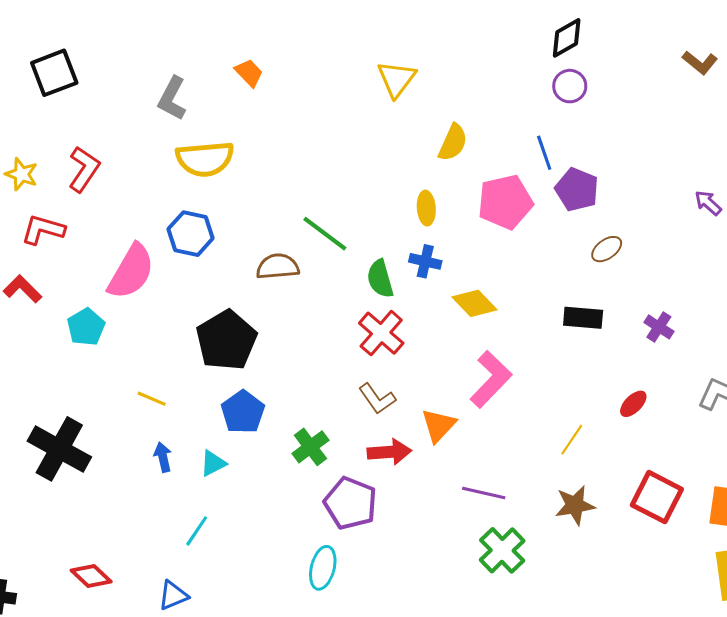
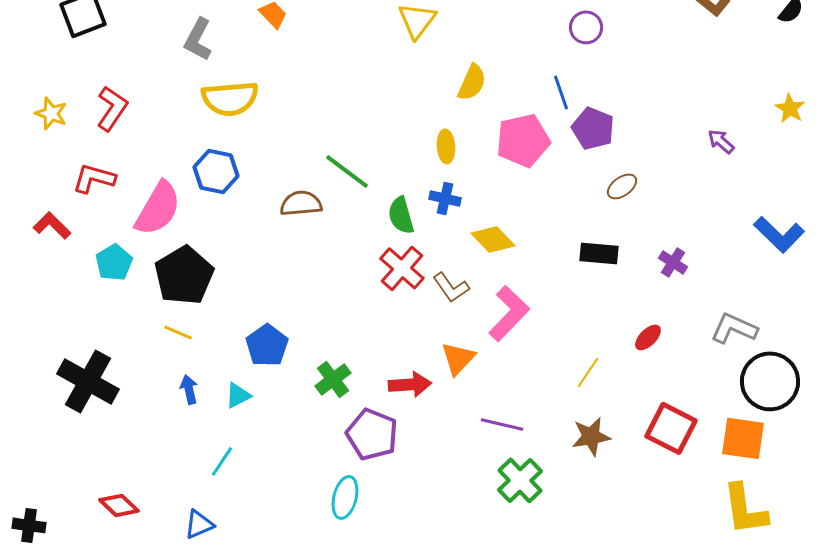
red L-shape: (43, 230) -> (94, 178), moved
black pentagon: (226, 340) -> (184, 275), moved
brown L-shape: (377, 399) -> (451, 287), moved

